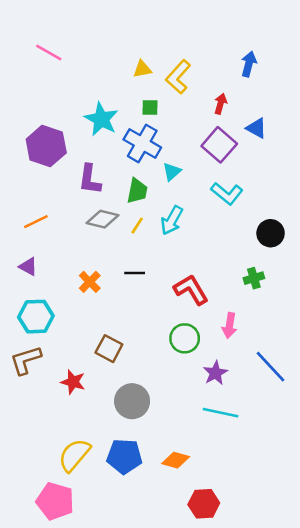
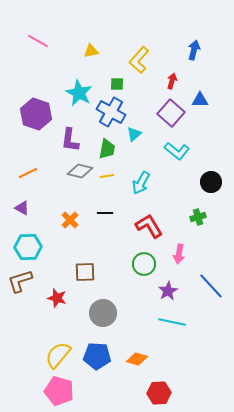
yellow triangle: (142, 69) -> (91, 51), moved
blue triangle: (256, 128) -> (200, 100), turned -30
cyan arrow: (172, 220) -> (141, 183), moved
yellow line: (137, 226) -> (107, 176), turned 48
brown square: (109, 349) -> (85, 272), turned -30
pink pentagon: (55, 501) -> (59, 391), moved

